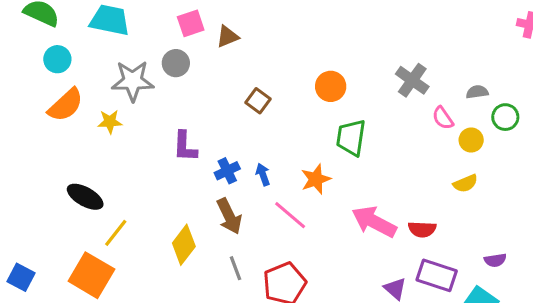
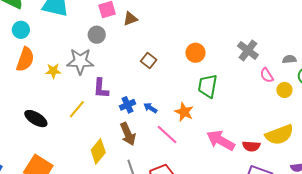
gray star: (133, 81) -> (80, 61), moved
orange semicircle: (66, 105) -> (25, 59), turned -30
blue arrow: (263, 174) -> (150, 108), turned -40
orange star: (316, 179) -> (184, 112), turned -30
yellow semicircle: (465, 183) -> (279, 135), moved, size x1.8
yellow line: (116, 233) -> (77, 109), moved

